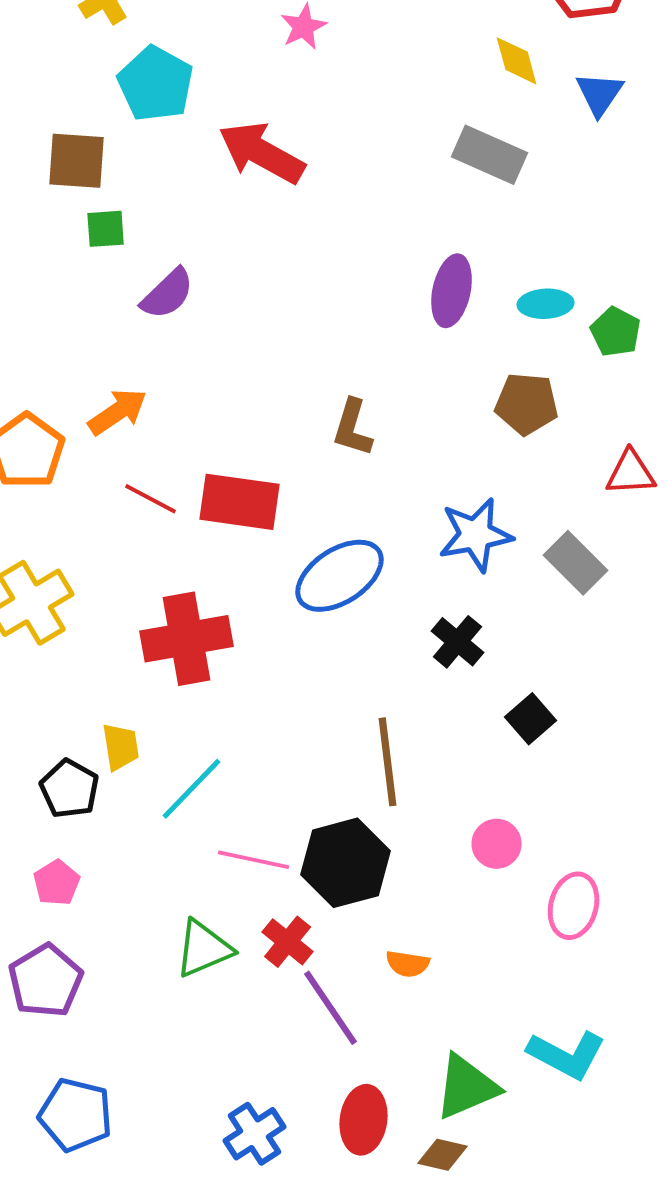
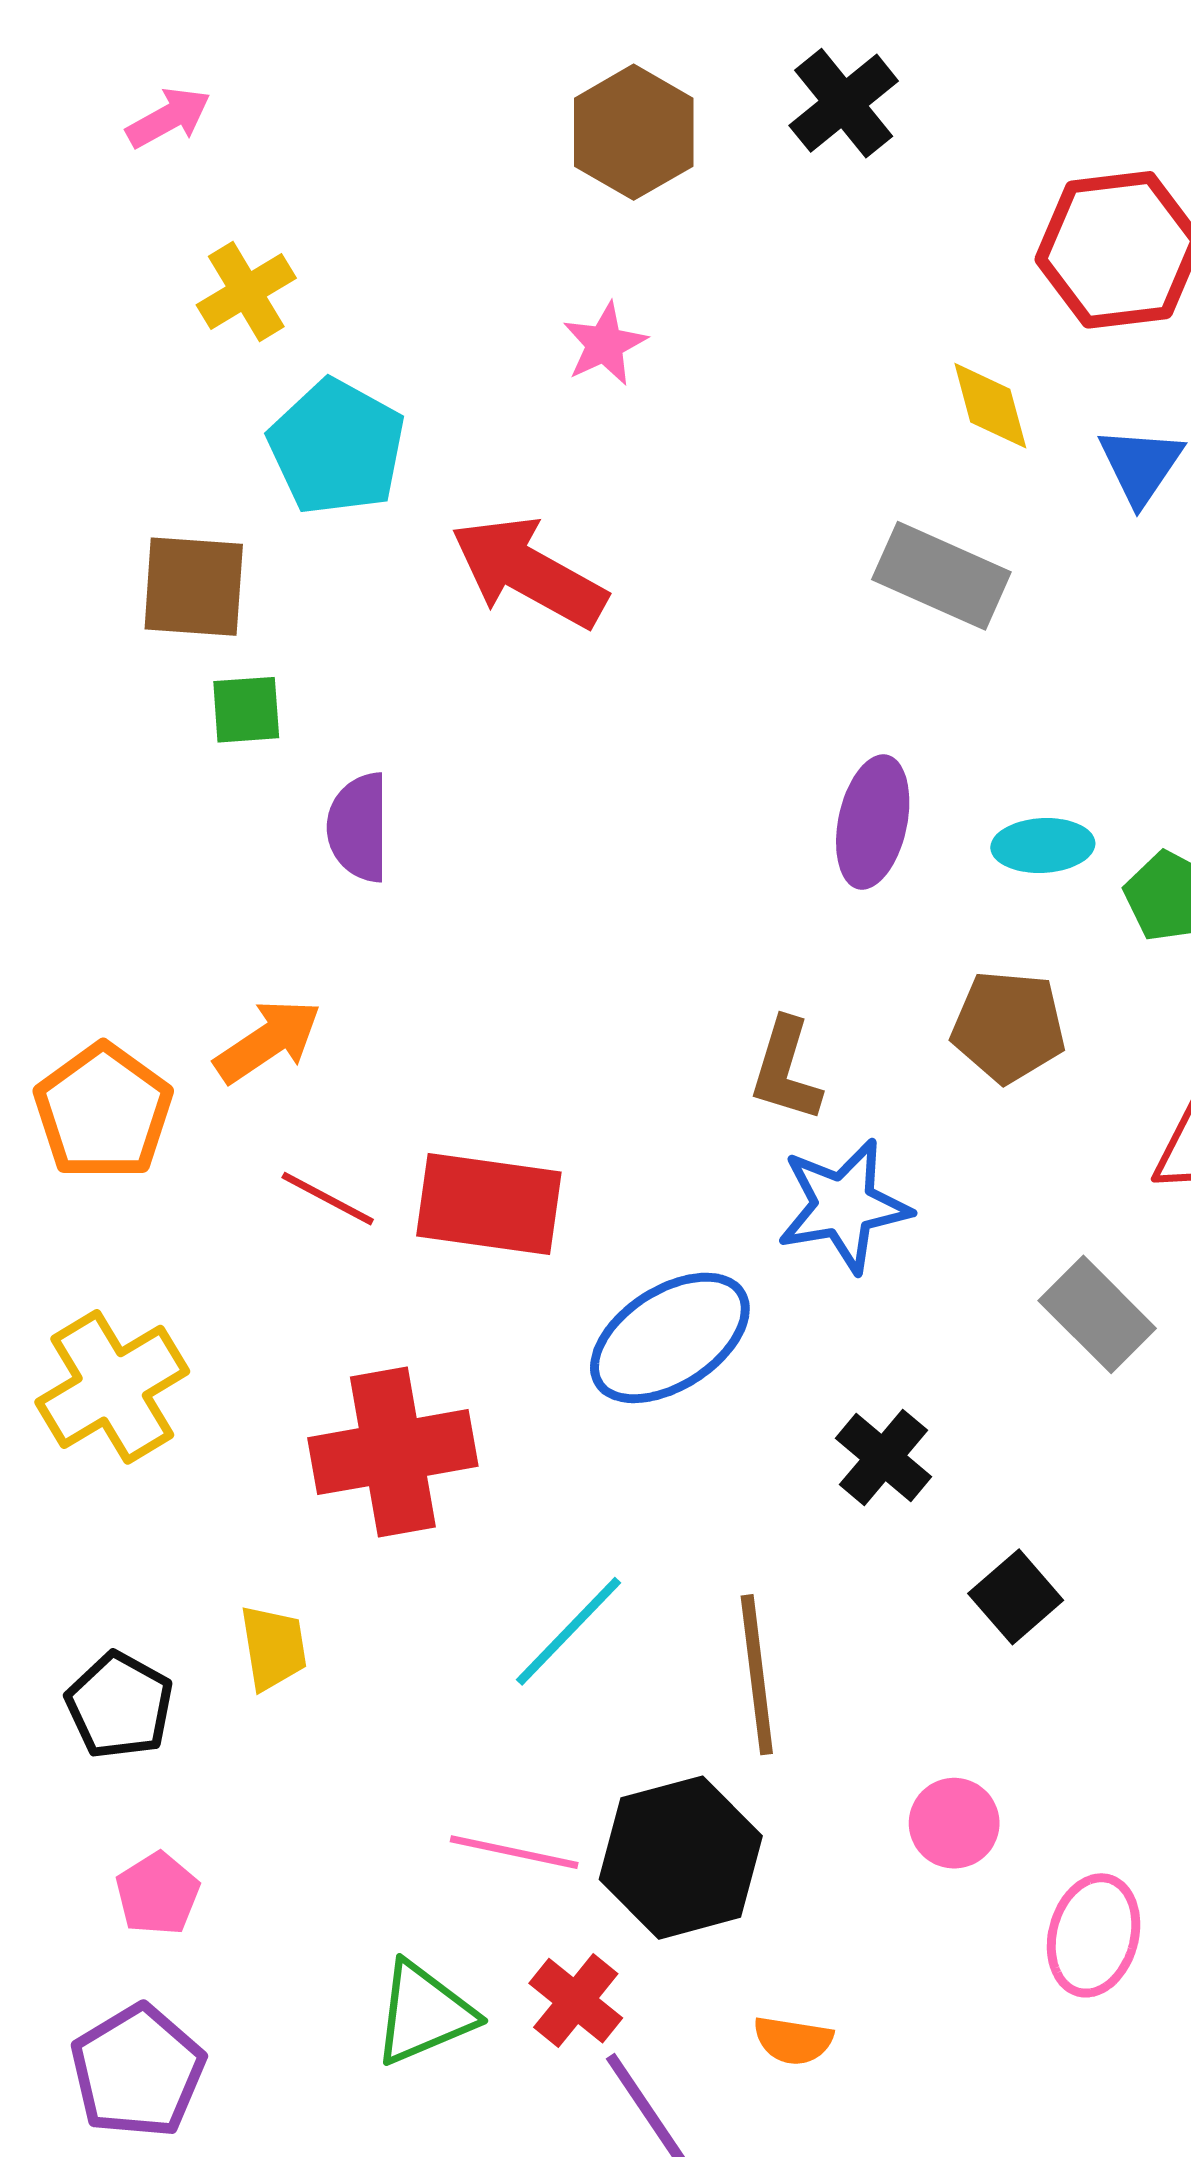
purple semicircle: (168, 294) -> (358, 827), turned 134
brown L-shape: (353, 428) -> (786, 1070), moved
blue star: (476, 535) -> (844, 1206), moved
black pentagon: (70, 789) -> (120, 1705), moved
cyan line: (192, 789) -> (569, 1631), moved

